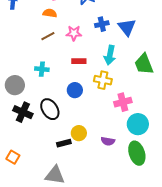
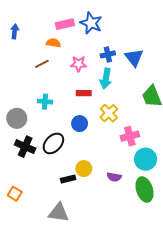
brown line: (48, 36) -> (42, 64), moved
cyan arrow: (110, 55) -> (106, 79), moved
yellow cross: (103, 80) -> (109, 113), turned 36
black ellipse: (50, 109) -> (53, 143), turned 75

